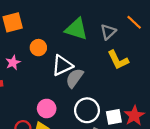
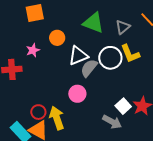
pink circle: (47, 109) -> (77, 94), moved
white circle: (87, 110) -> (110, 58), moved
white square: (114, 117) -> (123, 106), turned -35

